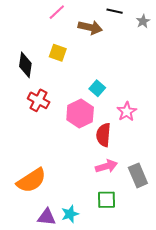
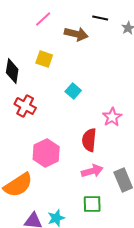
cyan square: (97, 88) -> (73, 91), moved
pink hexagon: (80, 114) -> (46, 153), moved

